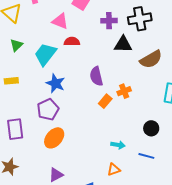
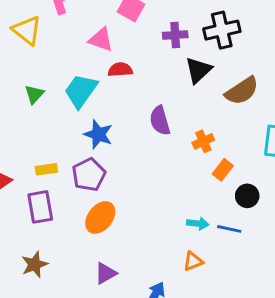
black triangle: (123, 44) -> (198, 70), turned -42
green triangle: (16, 45) -> (34, 94), moved
yellow rectangle: (11, 81) -> (46, 169), moved
orange rectangle: (105, 101) -> (223, 170), moved
blue line: (146, 156) -> (229, 229), moved

